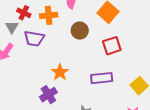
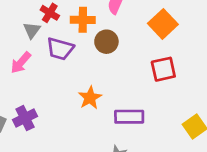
brown circle: (80, 31) -> (106, 42), moved
purple rectangle: (102, 78) -> (129, 117), moved
purple cross: (48, 95) -> (25, 118), moved

